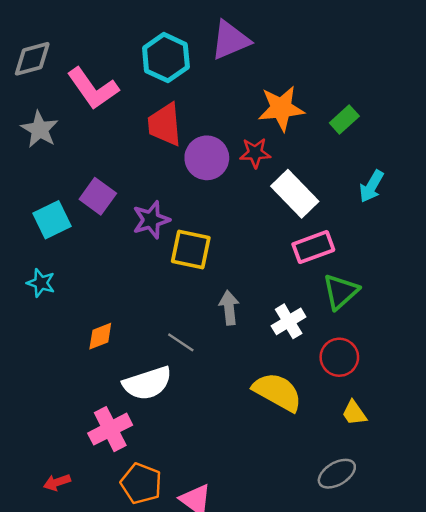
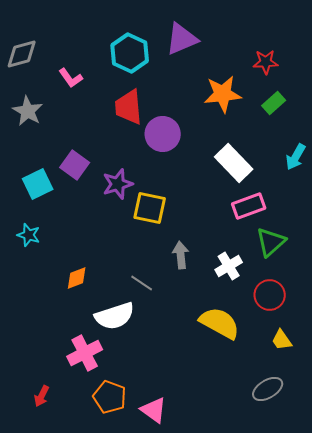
pink L-shape: (93, 89) -> (71, 78), size x0.6
red star: (255, 153) -> (266, 62), moved
red arrow: (57, 482) -> (42, 396), turned -45

